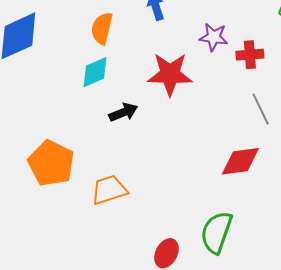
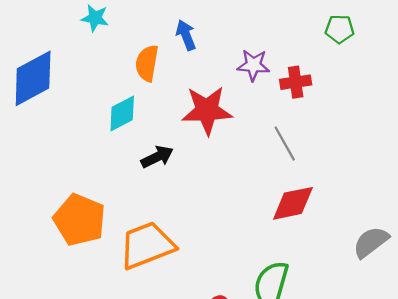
orange semicircle: (102, 28) -> (147, 63), moved
gray line: (261, 109) -> (285, 144), moved
orange trapezoid: (109, 190) -> (147, 245), size x1.4

